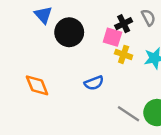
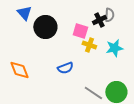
gray semicircle: (148, 17) -> (109, 15), turned 32
black cross: (124, 24) -> (99, 20), moved

